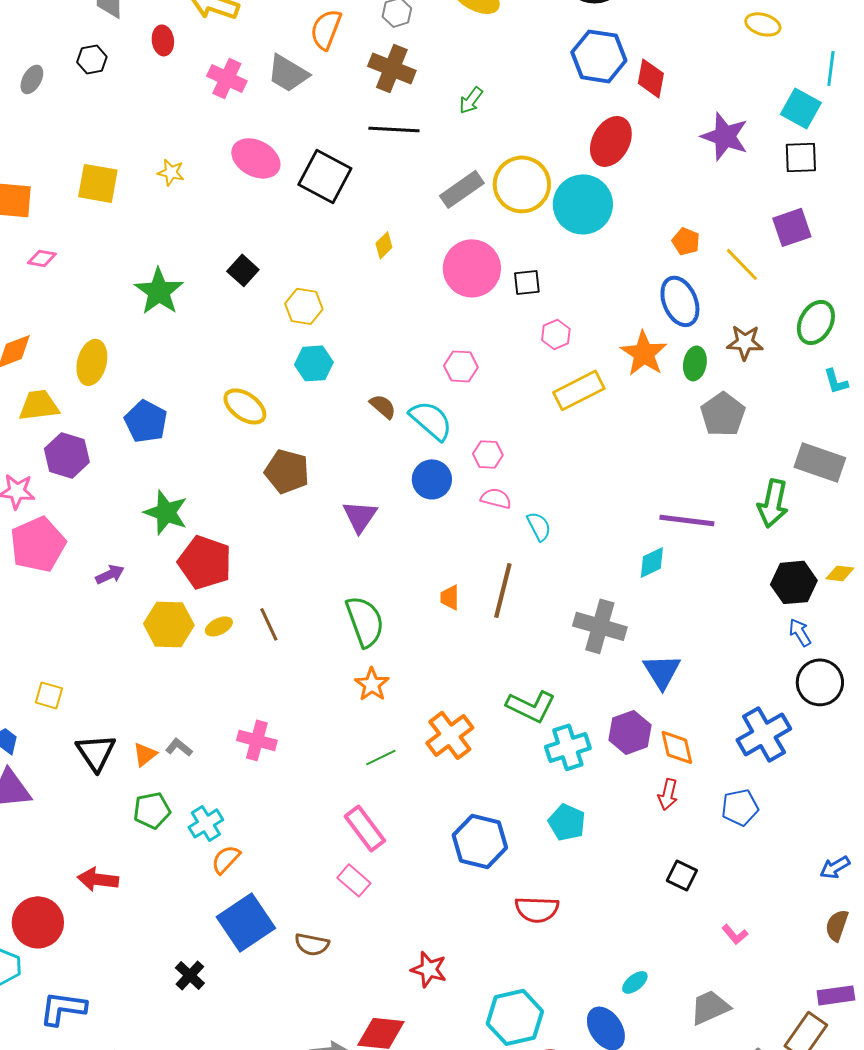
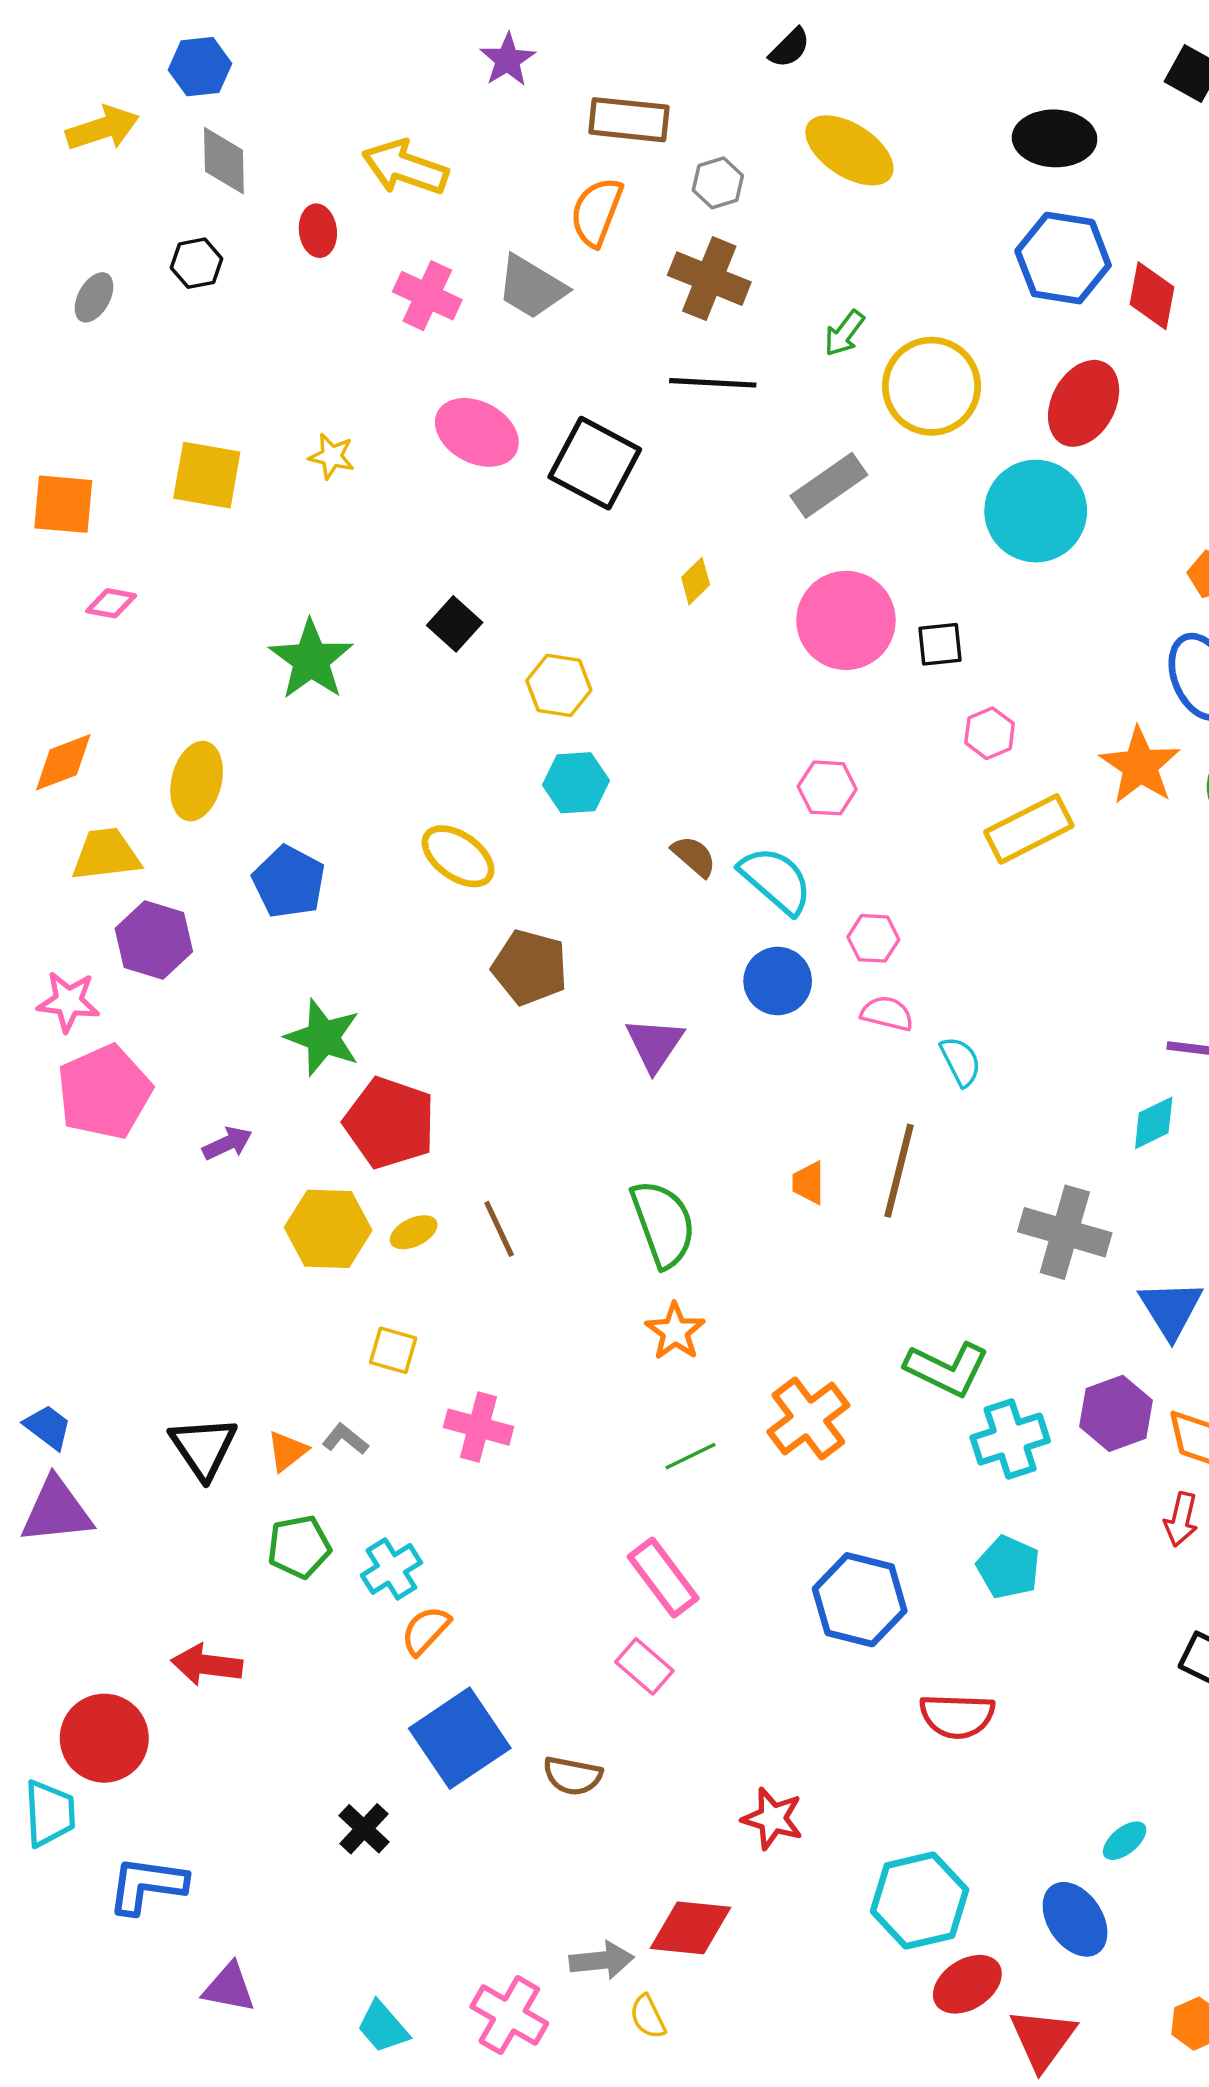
yellow circle: (522, 184) -> (931, 386), moved
yellow square: (49, 695) -> (393, 1350), moved

